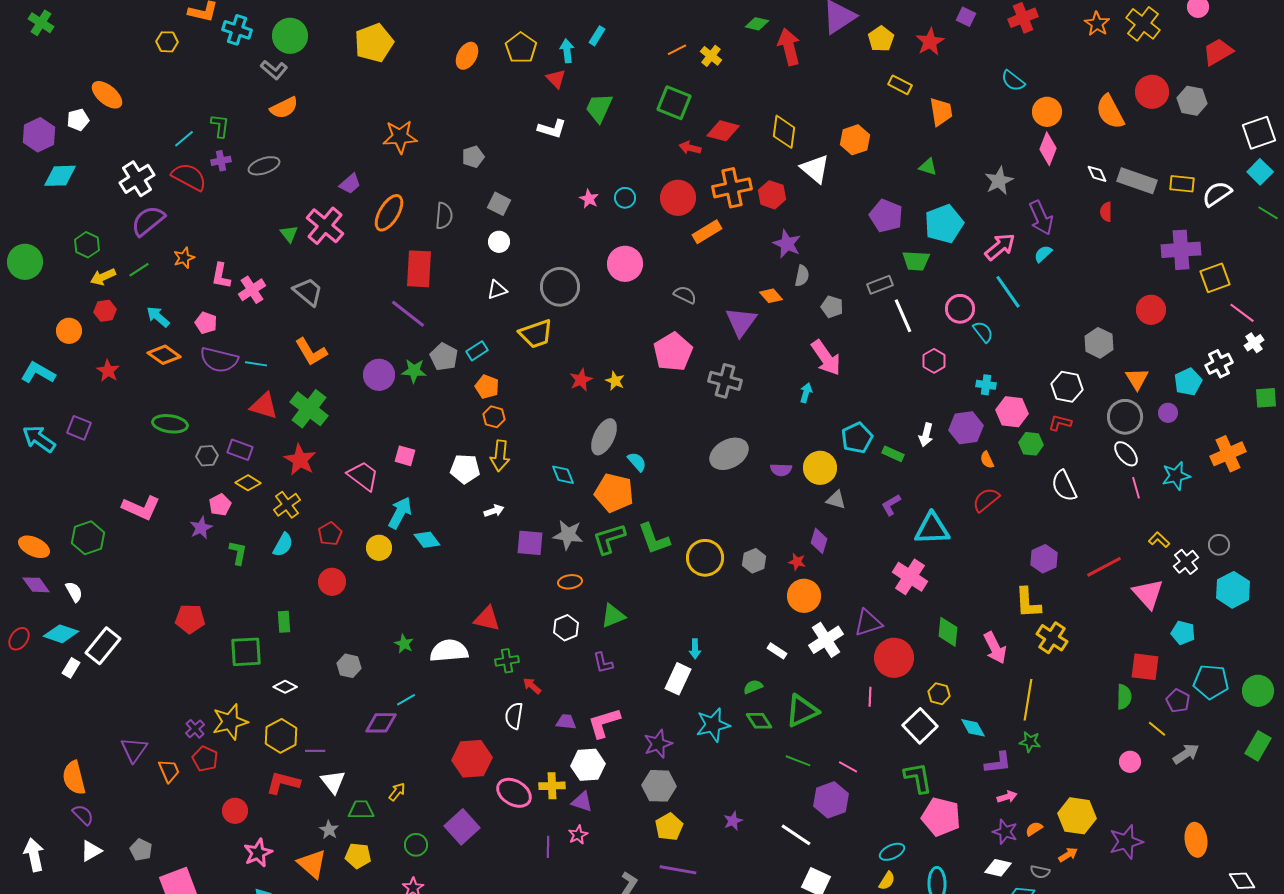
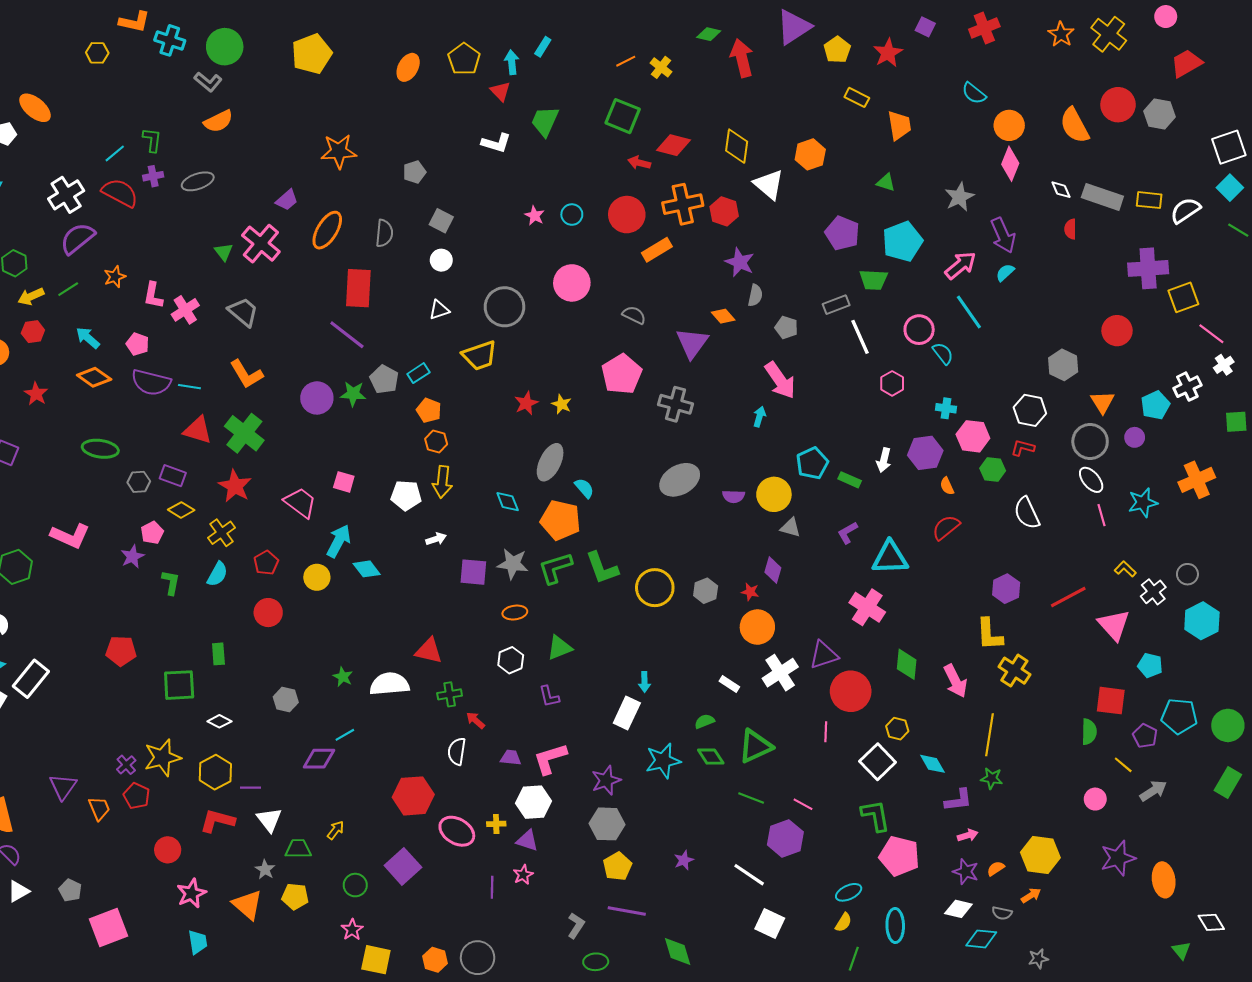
yellow cross: (552, 786) -> (496, 824), size x0.7
purple star: (1126, 842) -> (1118, 858), moved

